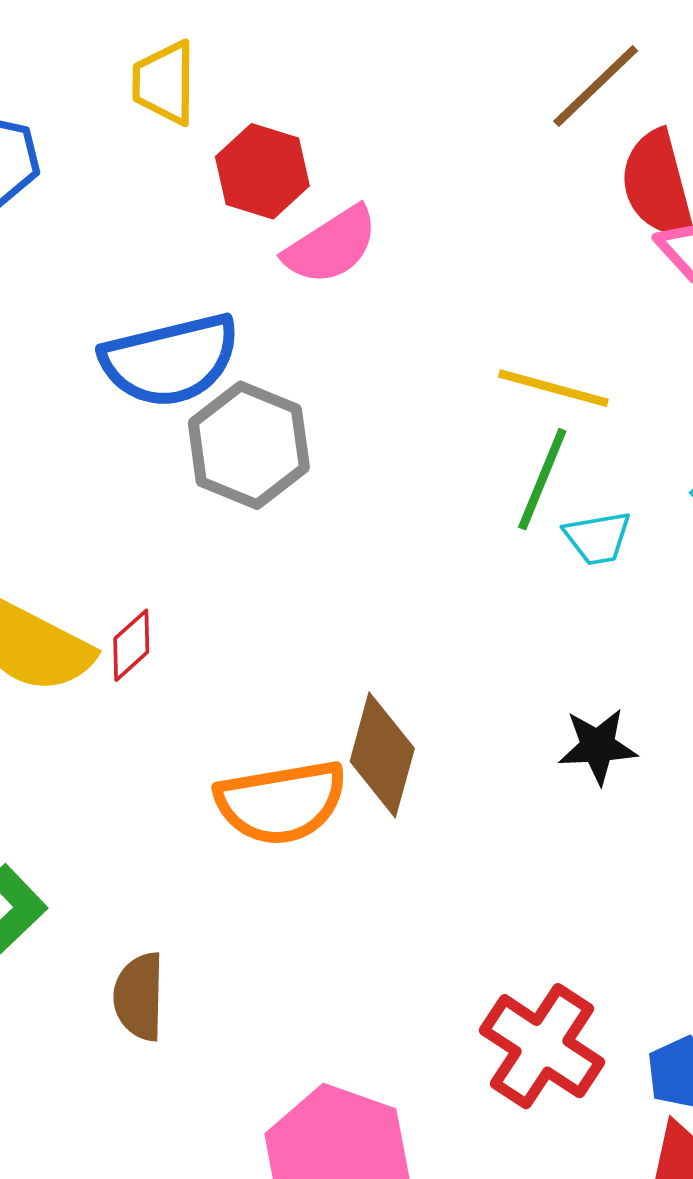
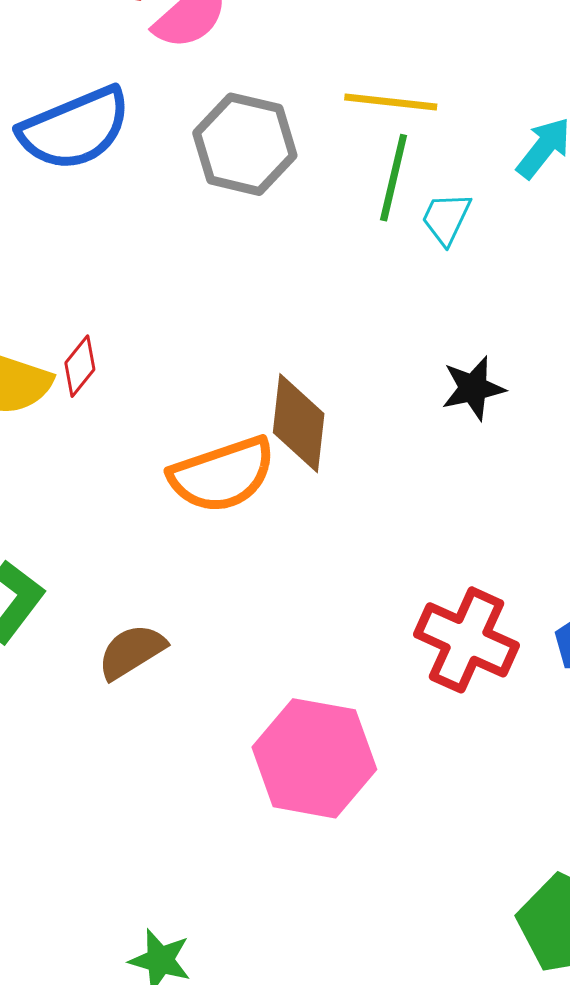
gray hexagon: (249, 445) -> (245, 144), moved
cyan trapezoid: (598, 538) -> (446, 218), turned 134
brown semicircle: (139, 997) -> (132, 652), turned 66

